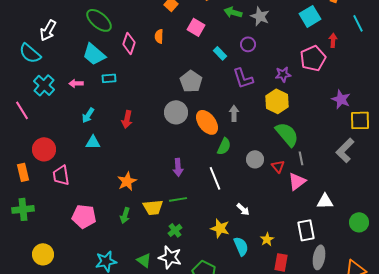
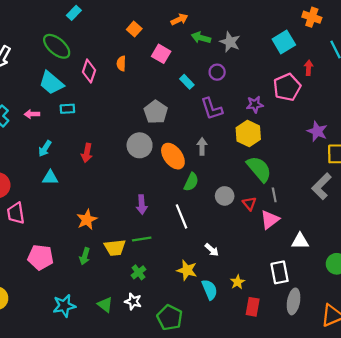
white star: (170, 257) -> (133, 301), size x0.7

